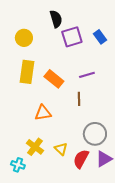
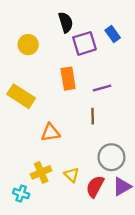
blue rectangle: (100, 37) -> (113, 34), moved
yellow rectangle: (27, 72) -> (21, 96), moved, turned -65
orange rectangle: (54, 79) -> (68, 79), moved, turned 42
yellow cross: (35, 147) -> (41, 172), turned 30

